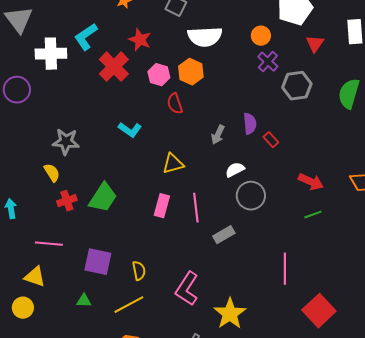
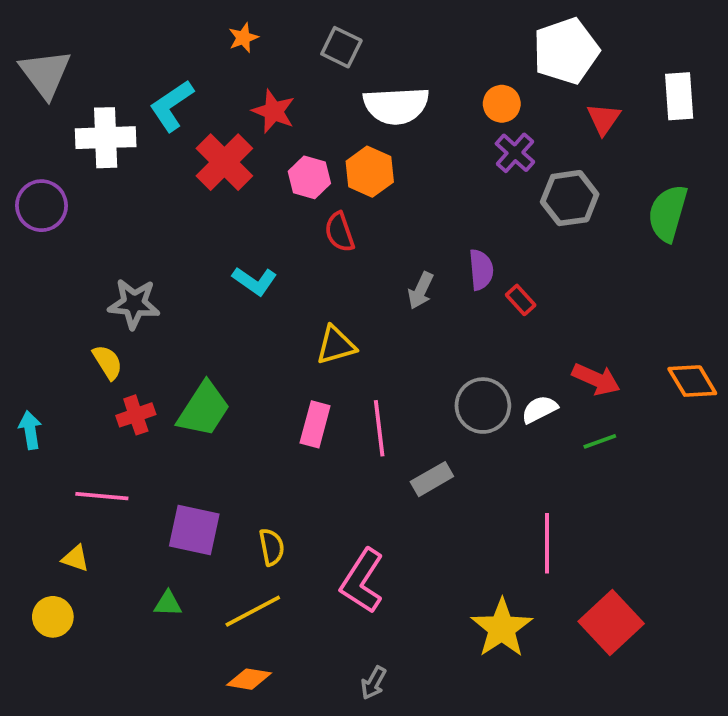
white semicircle: (235, 170) -> (539, 409), moved
yellow triangle: (35, 277) -> (75, 558), size x0.7
yellow star: (230, 314) -> (502, 628), moved

